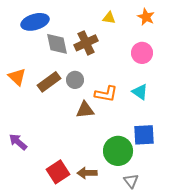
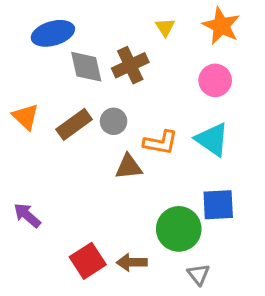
orange star: (146, 17) -> (221, 26), size x1.4
yellow triangle: (109, 18) -> (165, 27), turned 48
cyan triangle: (140, 92) -> (212, 139), size x1.4

